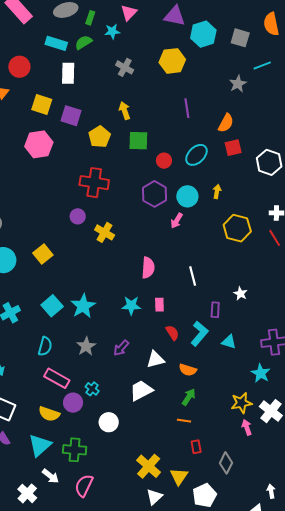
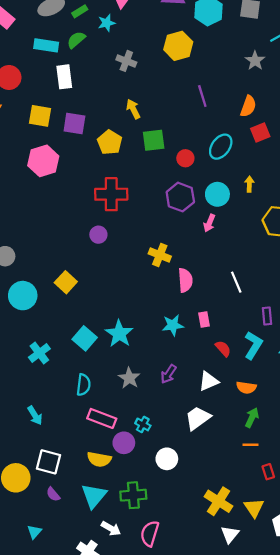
green rectangle: (90, 18) -> (80, 11), turned 48
yellow cross: (105, 232) -> (160, 255), moved

